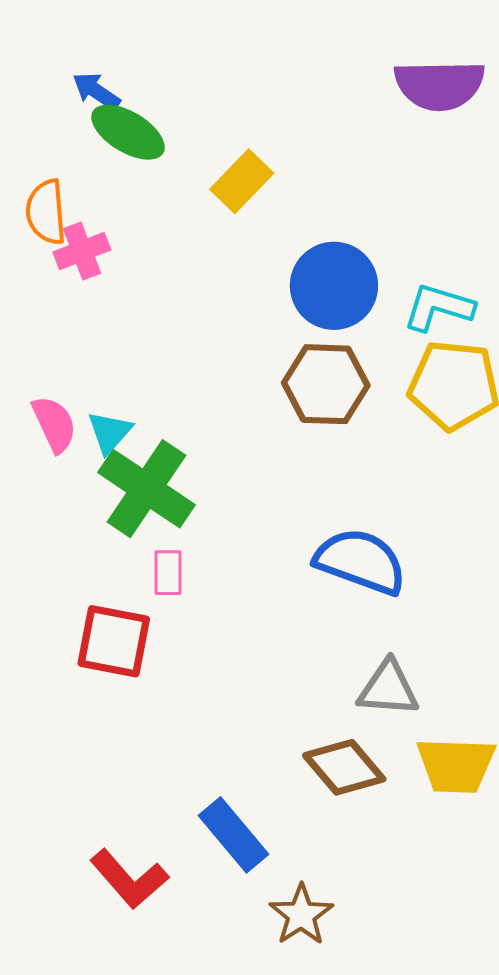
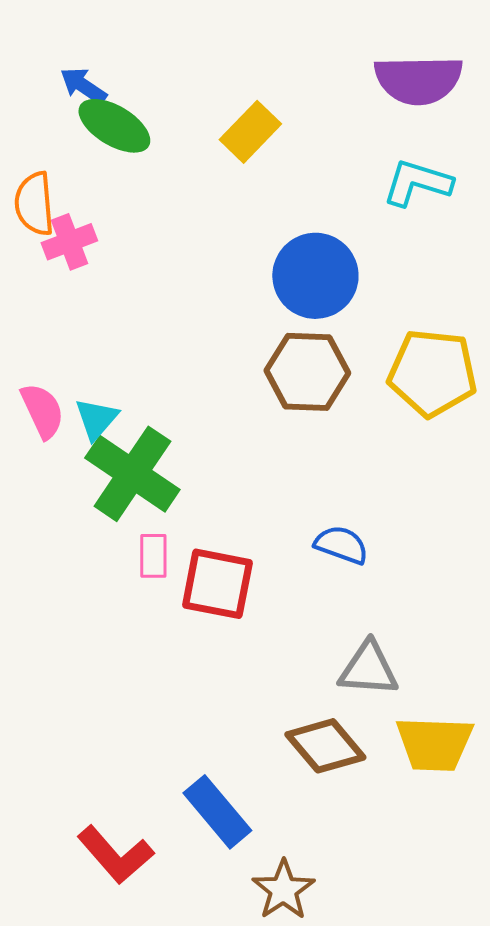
yellow rectangle: (242, 181) -> (250, 132), moved
cyan L-shape: (438, 307) -> (417, 183), moved
blue semicircle: (361, 561) -> (341, 545), size x0.6
red square: (114, 641) -> (217, 584), moved

